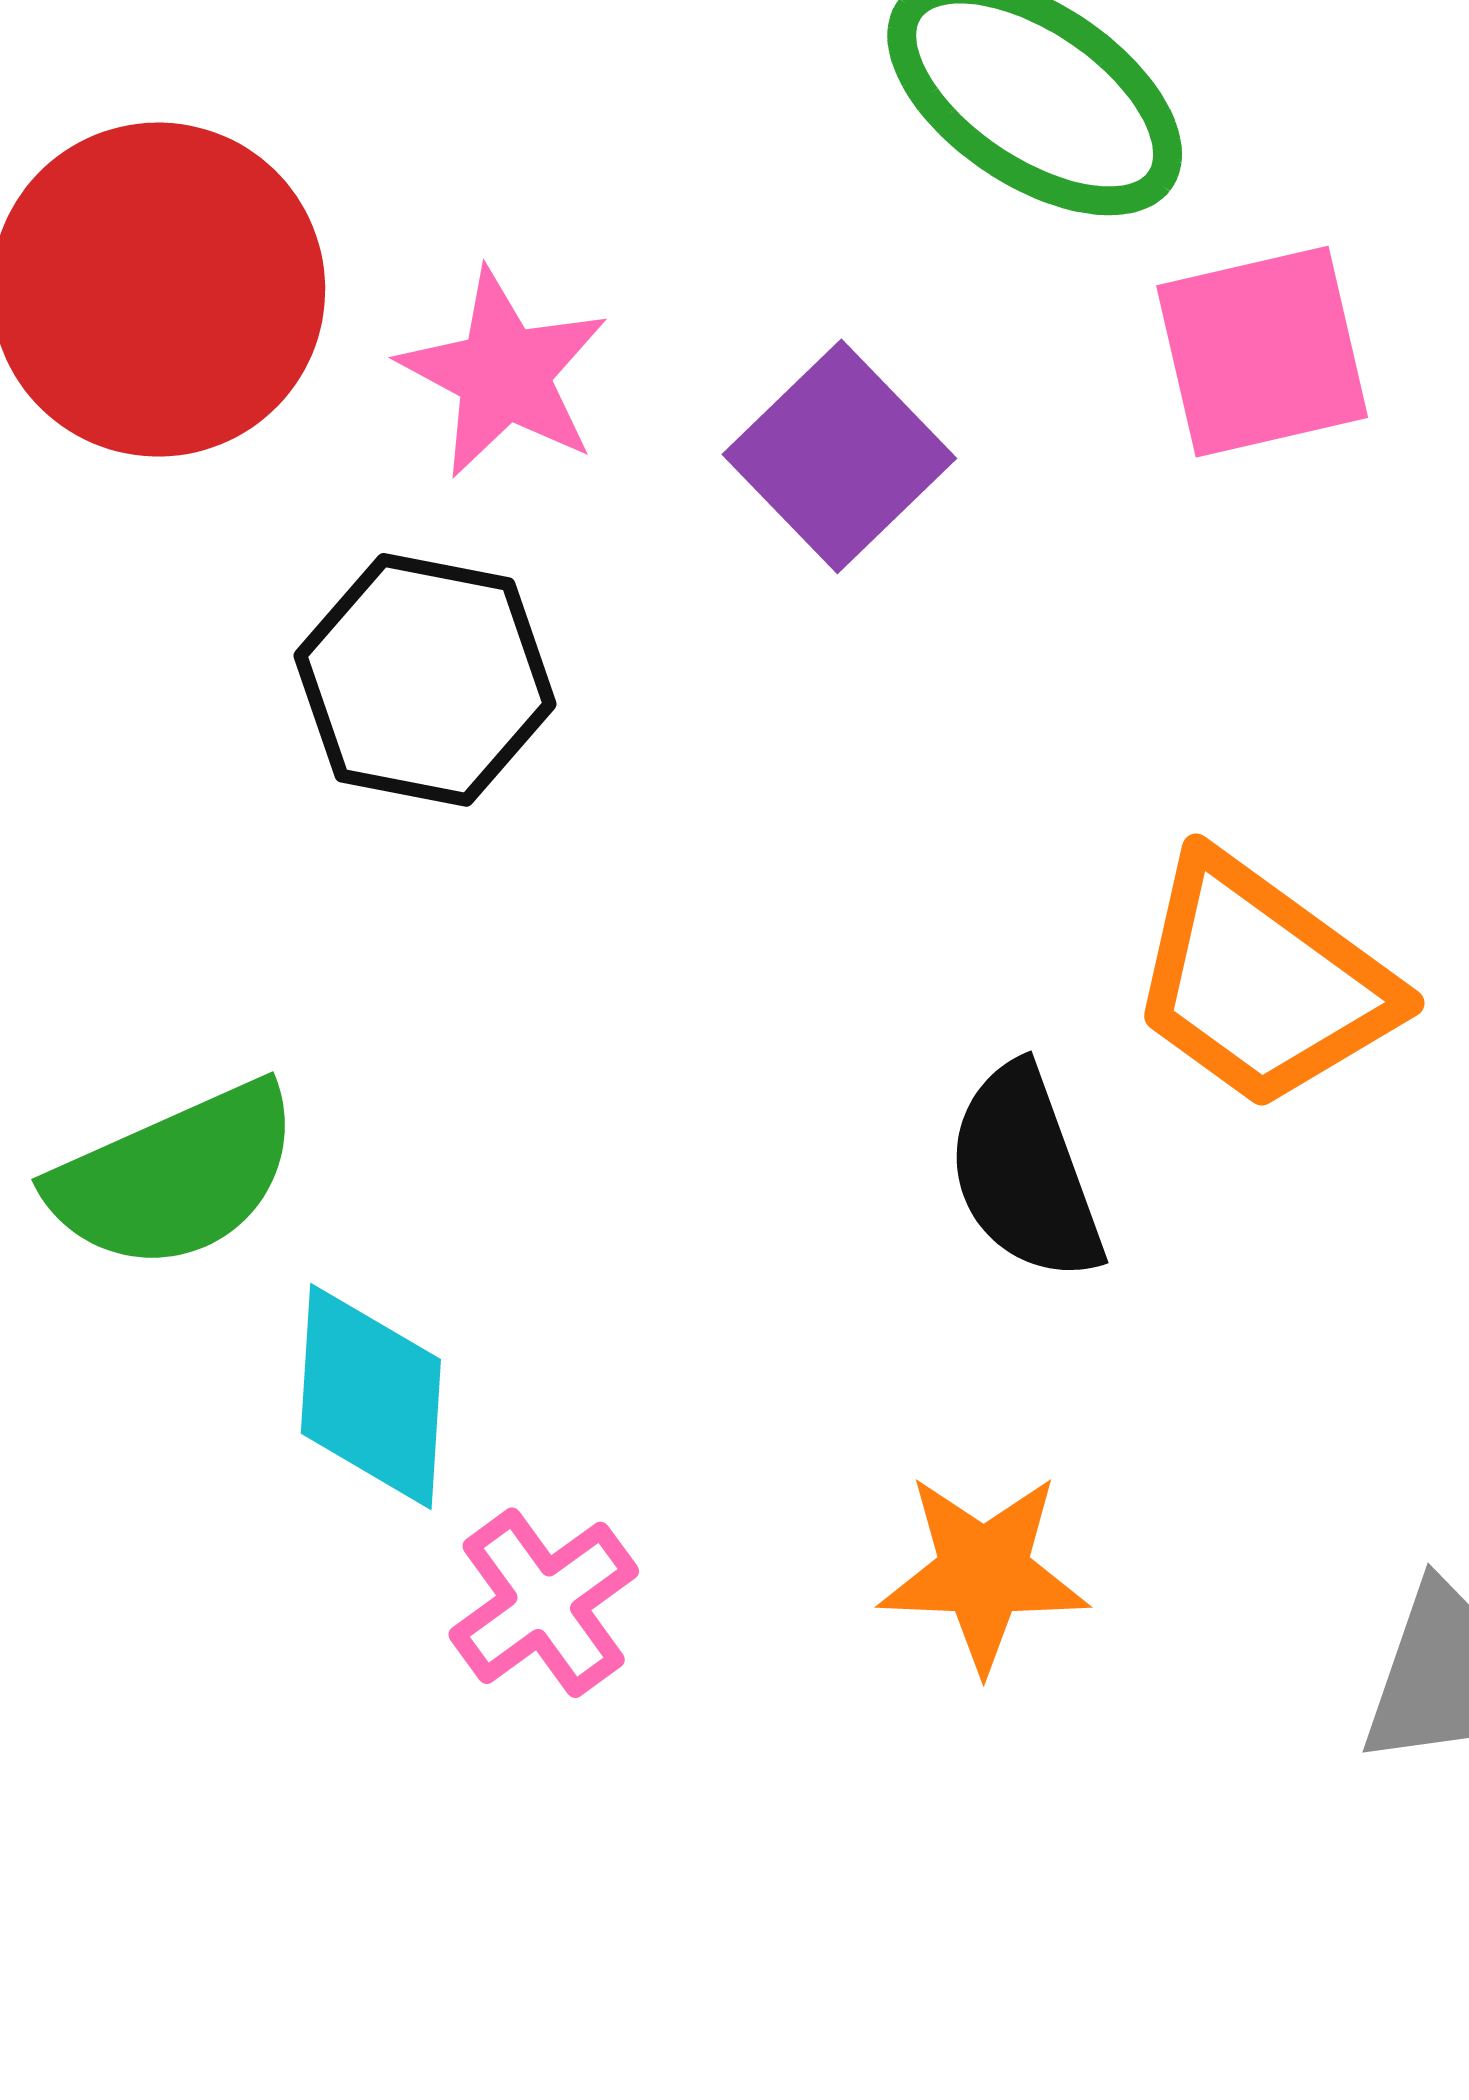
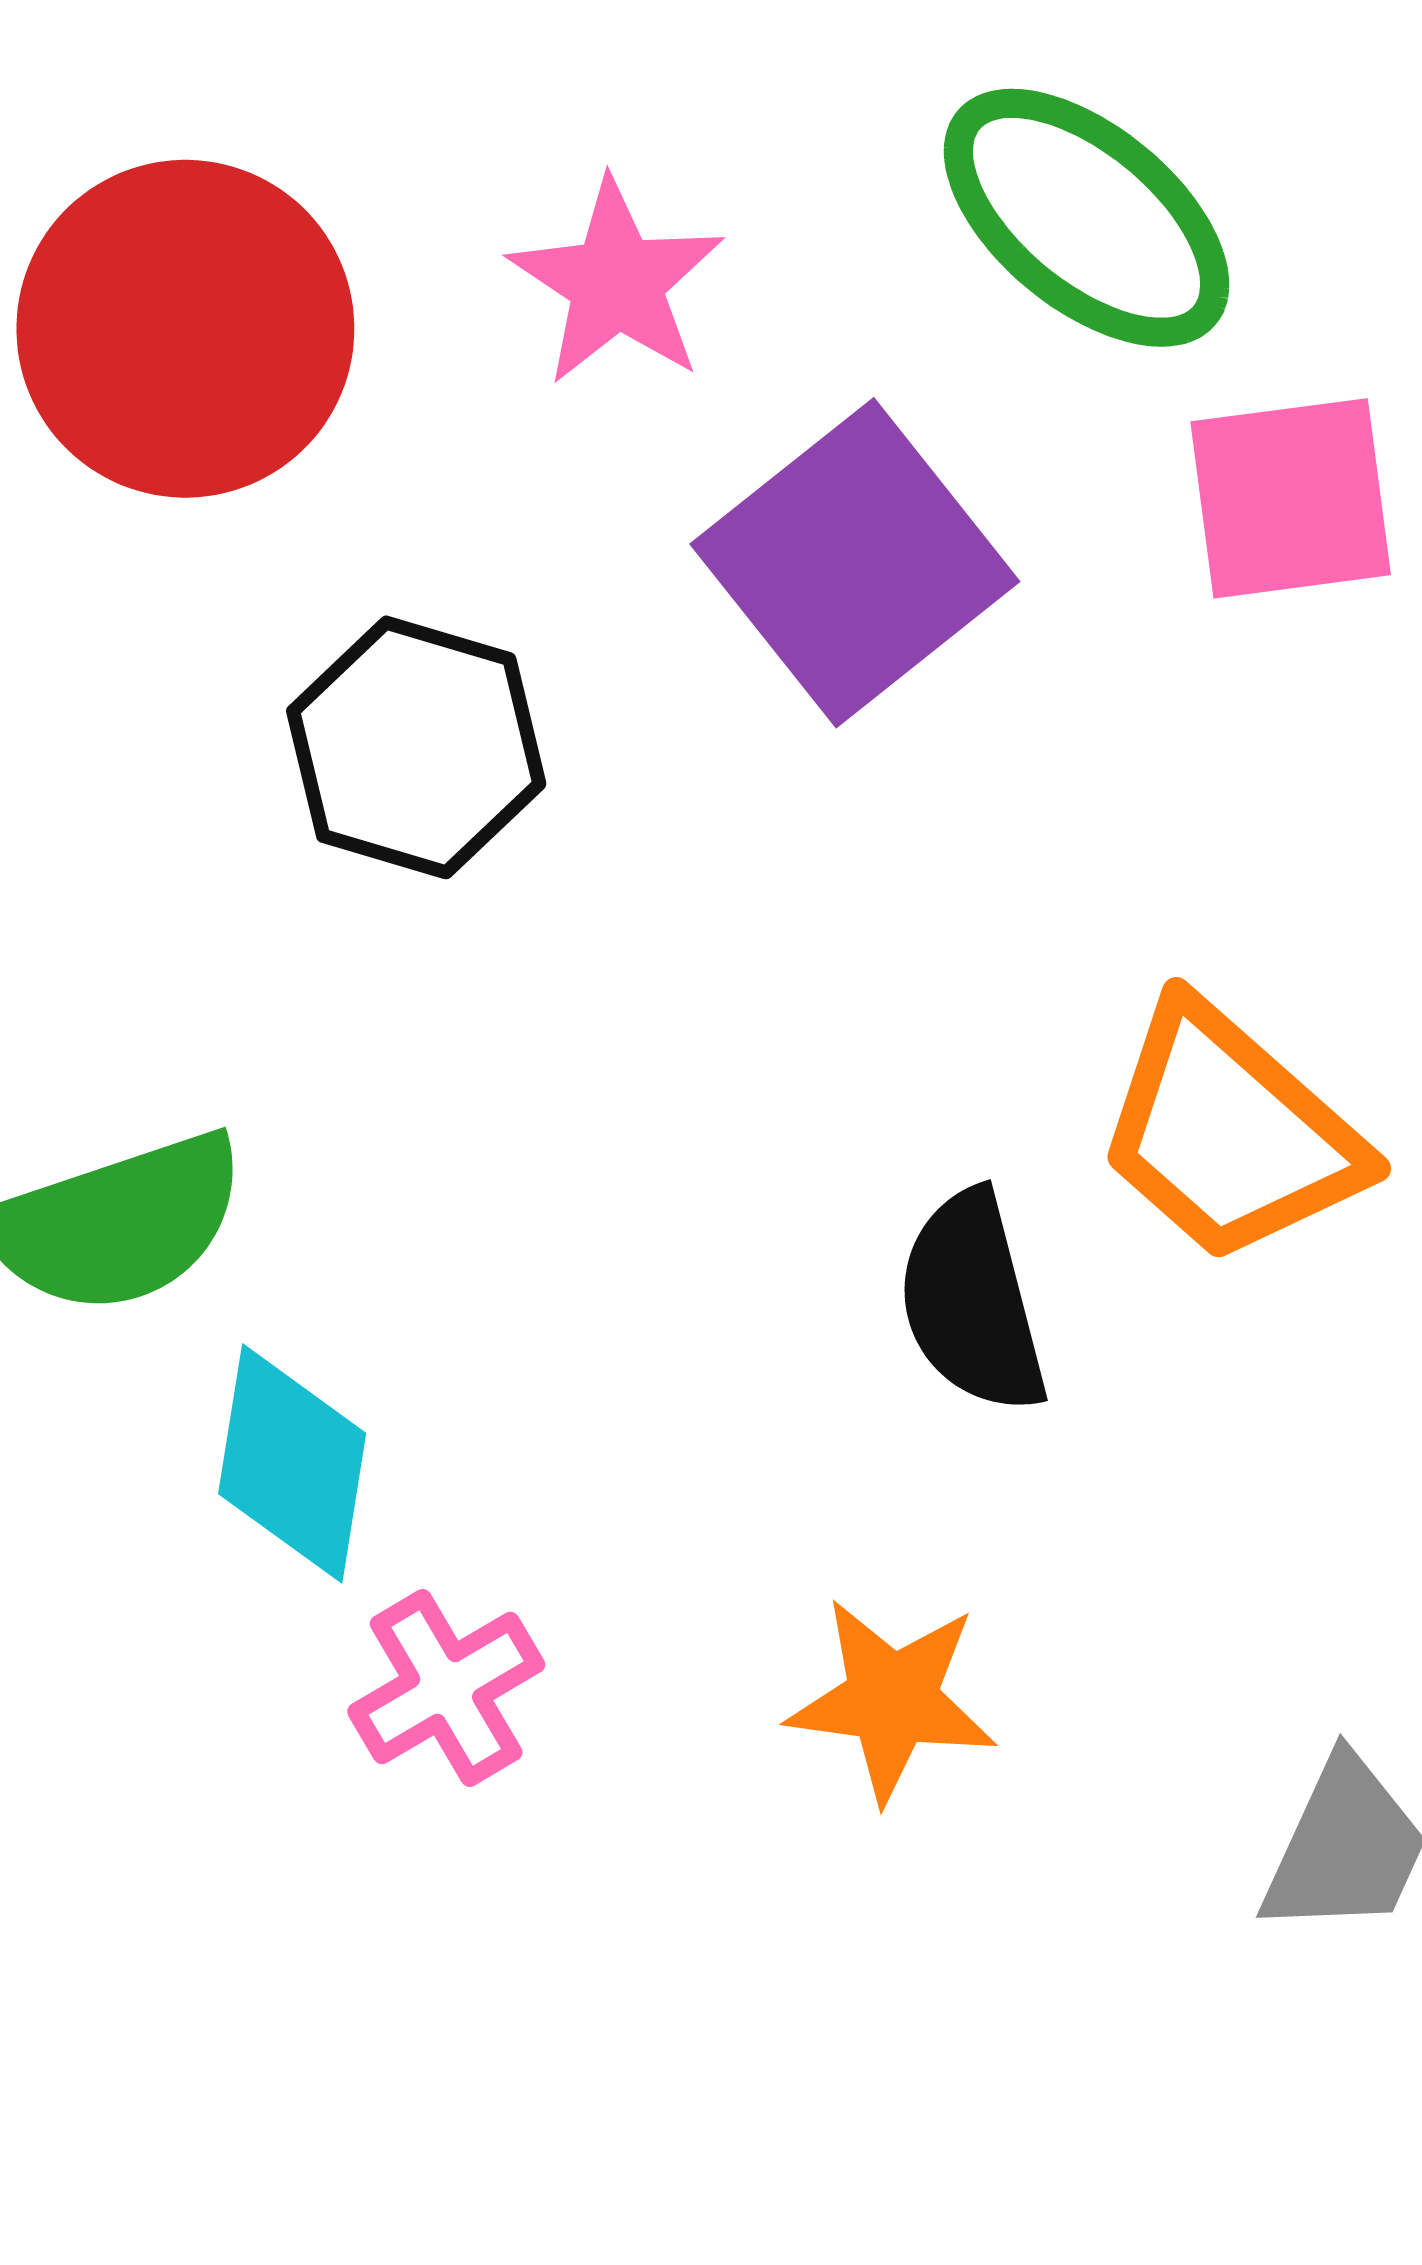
pink star: (504, 374) -> (616, 282), moved
purple square: (839, 456) -> (855, 563), size x1.4

